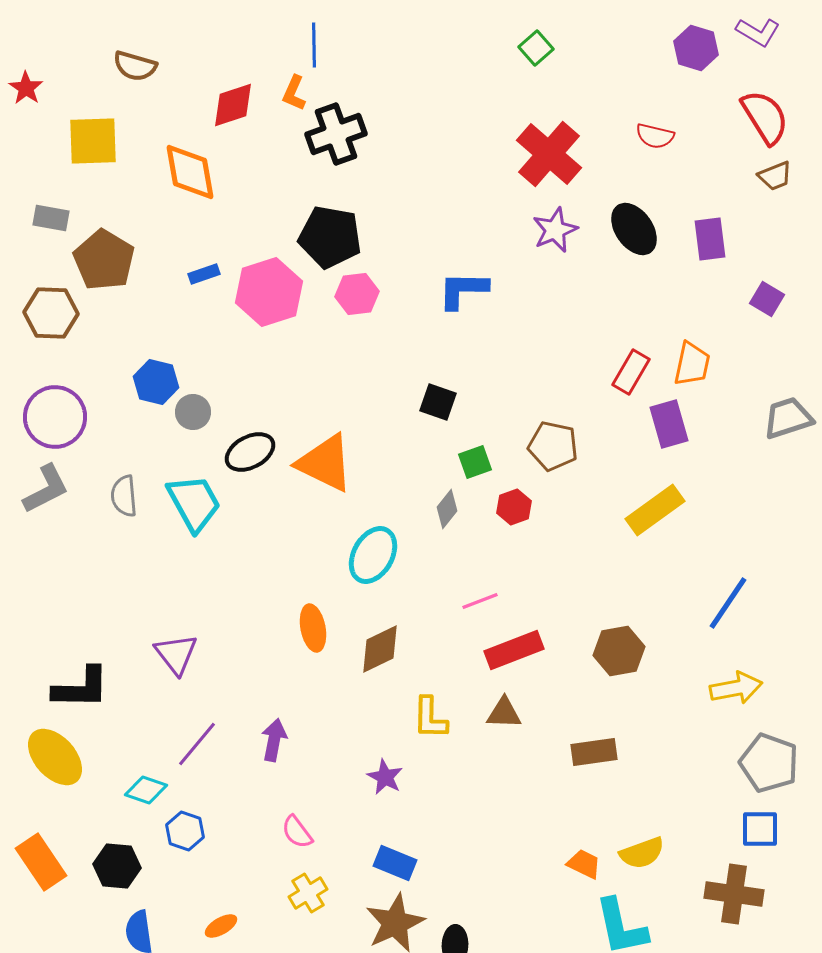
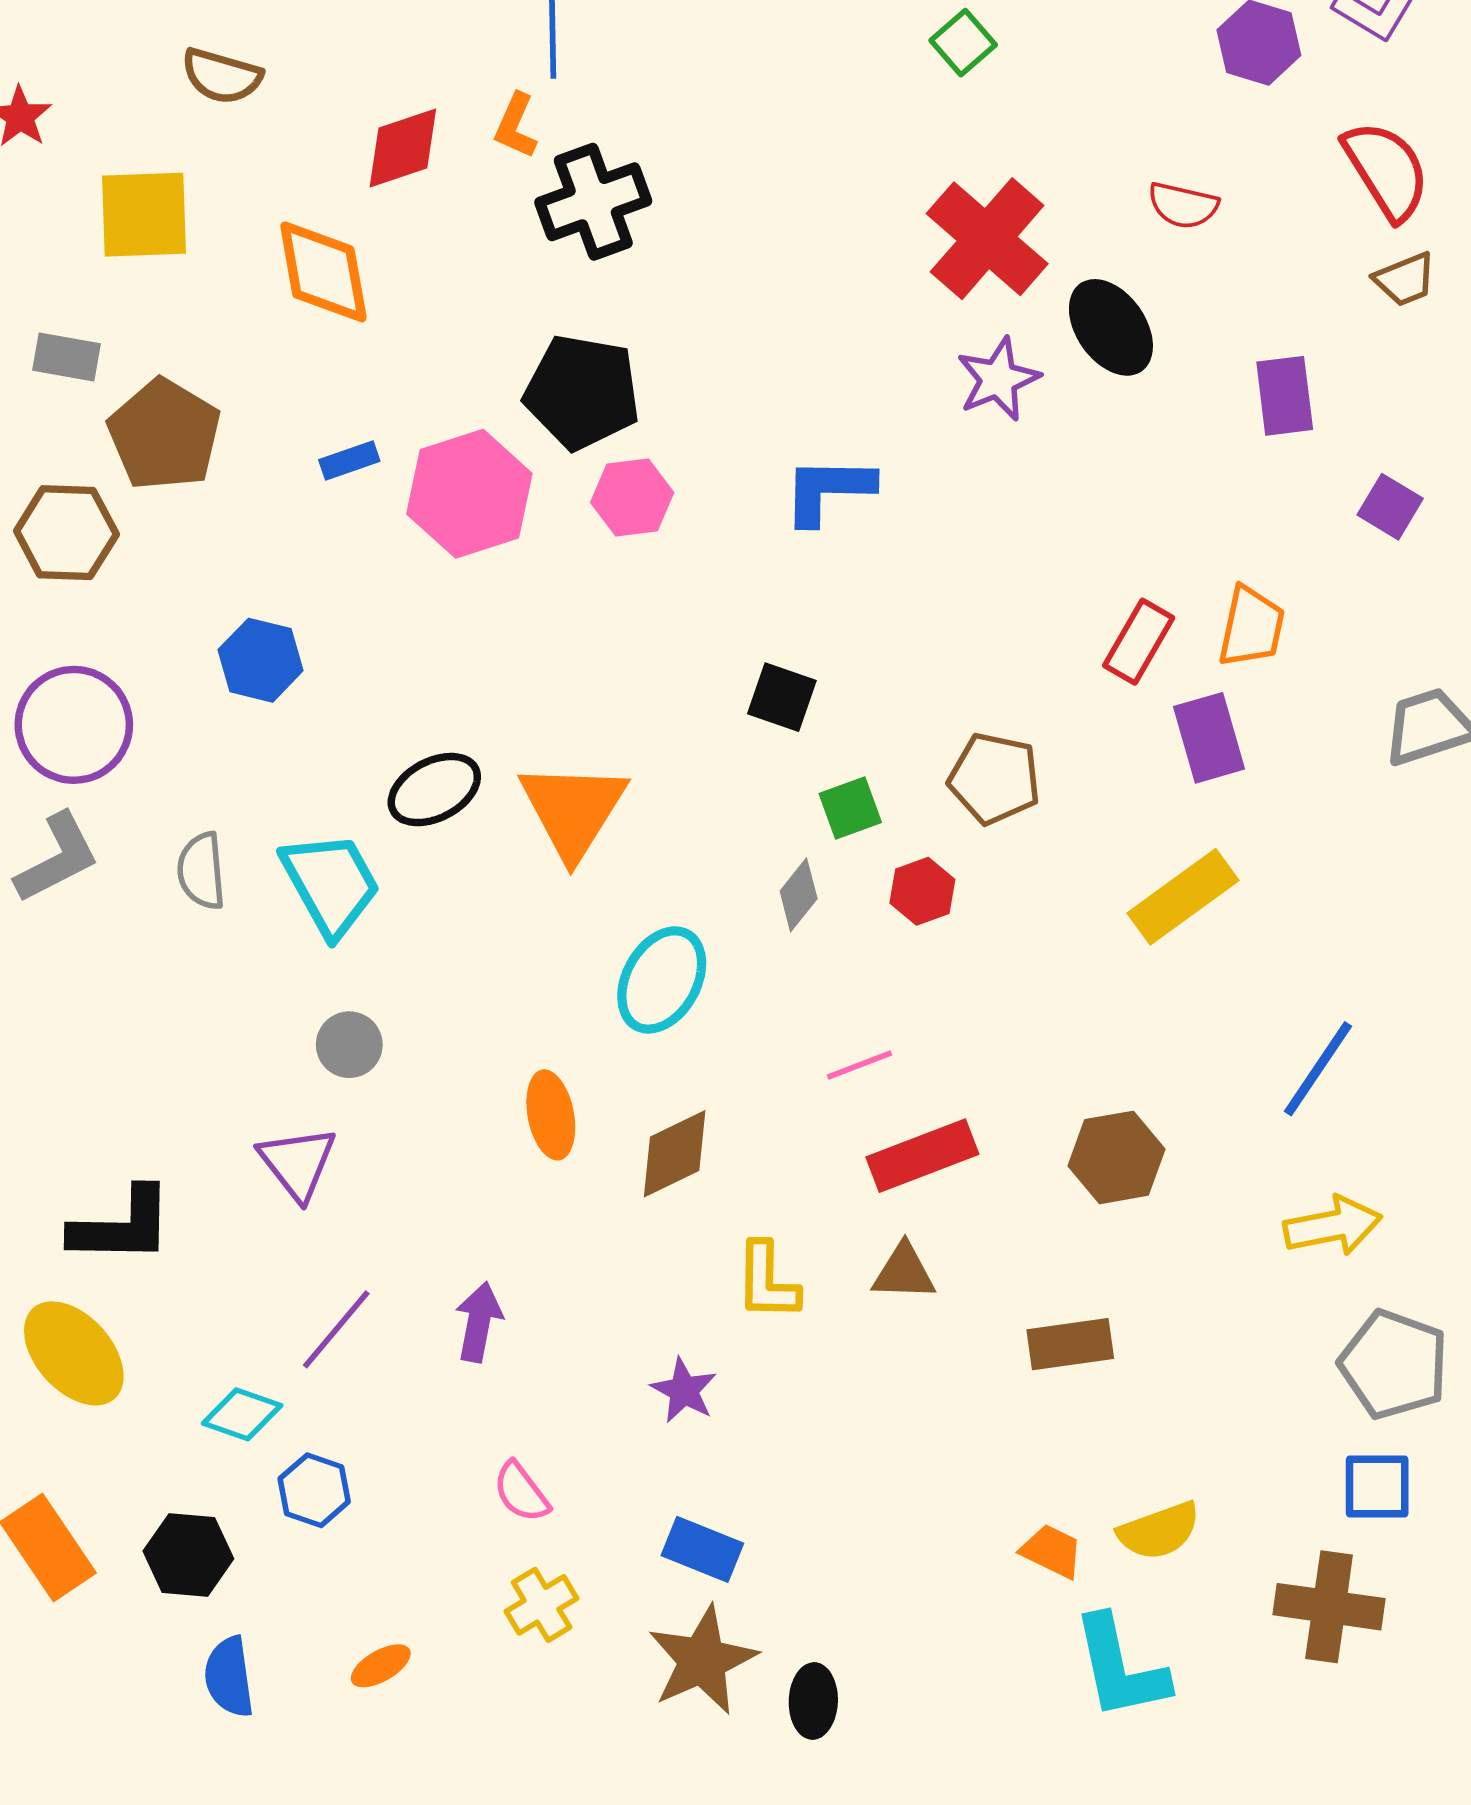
black ellipse: (634, 229) -> (1111, 327), moved
gray circle: (193, 412) -> (349, 1045), moved
orange triangle: (325, 463) -> (573, 810), turned 36

